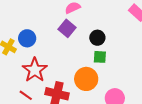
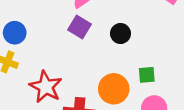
blue circle: (27, 38) -> (15, 33), moved
green square: (100, 57) -> (147, 75), moved

